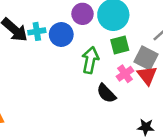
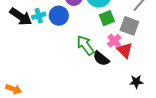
green arrow: (90, 60) -> (85, 45), moved, turned -40
red triangle: (147, 75) -> (125, 50), moved

